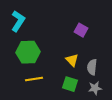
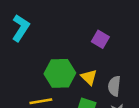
green hexagon: (28, 52) -> (60, 73), moved

